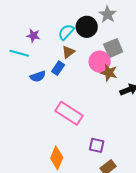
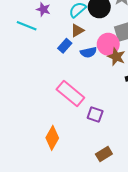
blue semicircle: (38, 76) -> (88, 52), moved
purple square: (97, 145) -> (95, 114), moved

